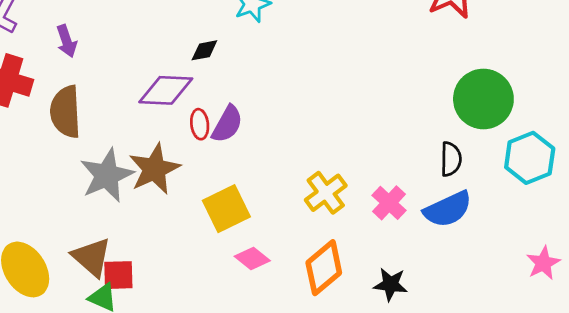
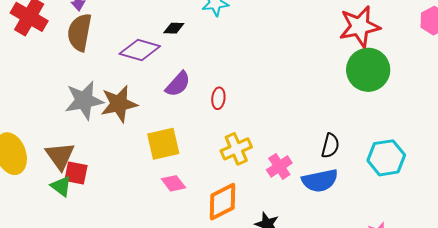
green circle: (483, 99) -> (368, 70), moved
brown semicircle: (66, 112) -> (80, 32), moved
red ellipse: (200, 124) -> (218, 98), moved

